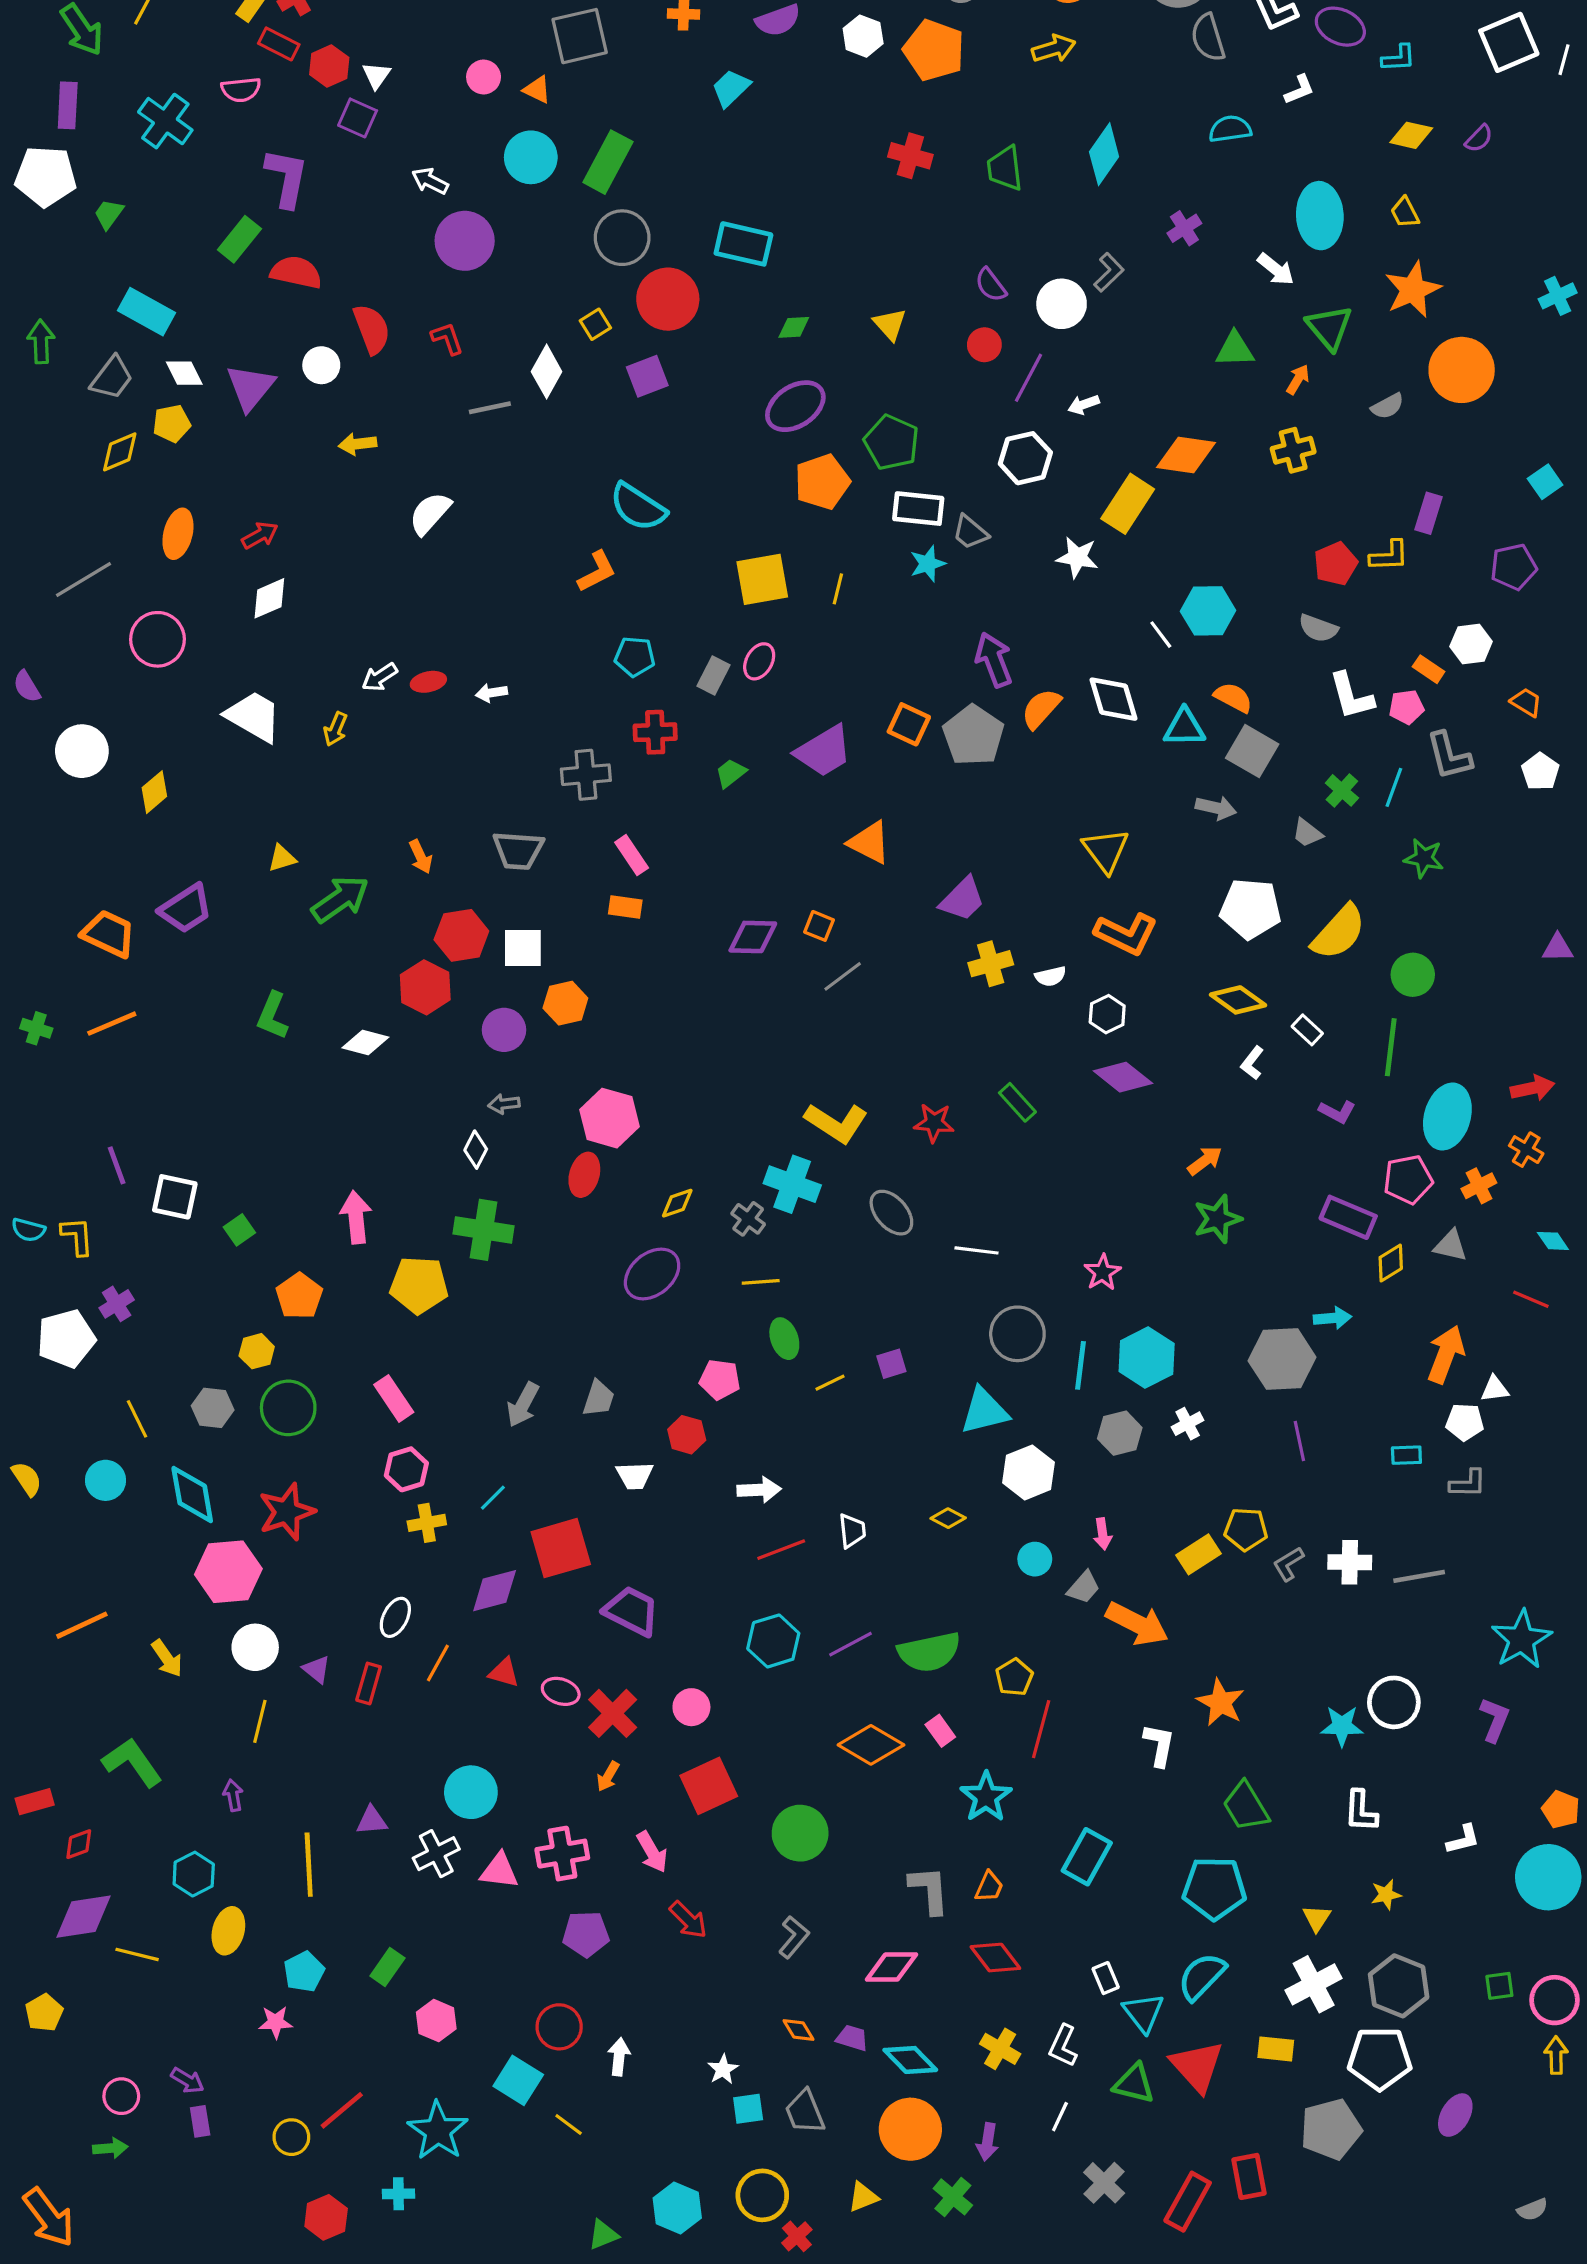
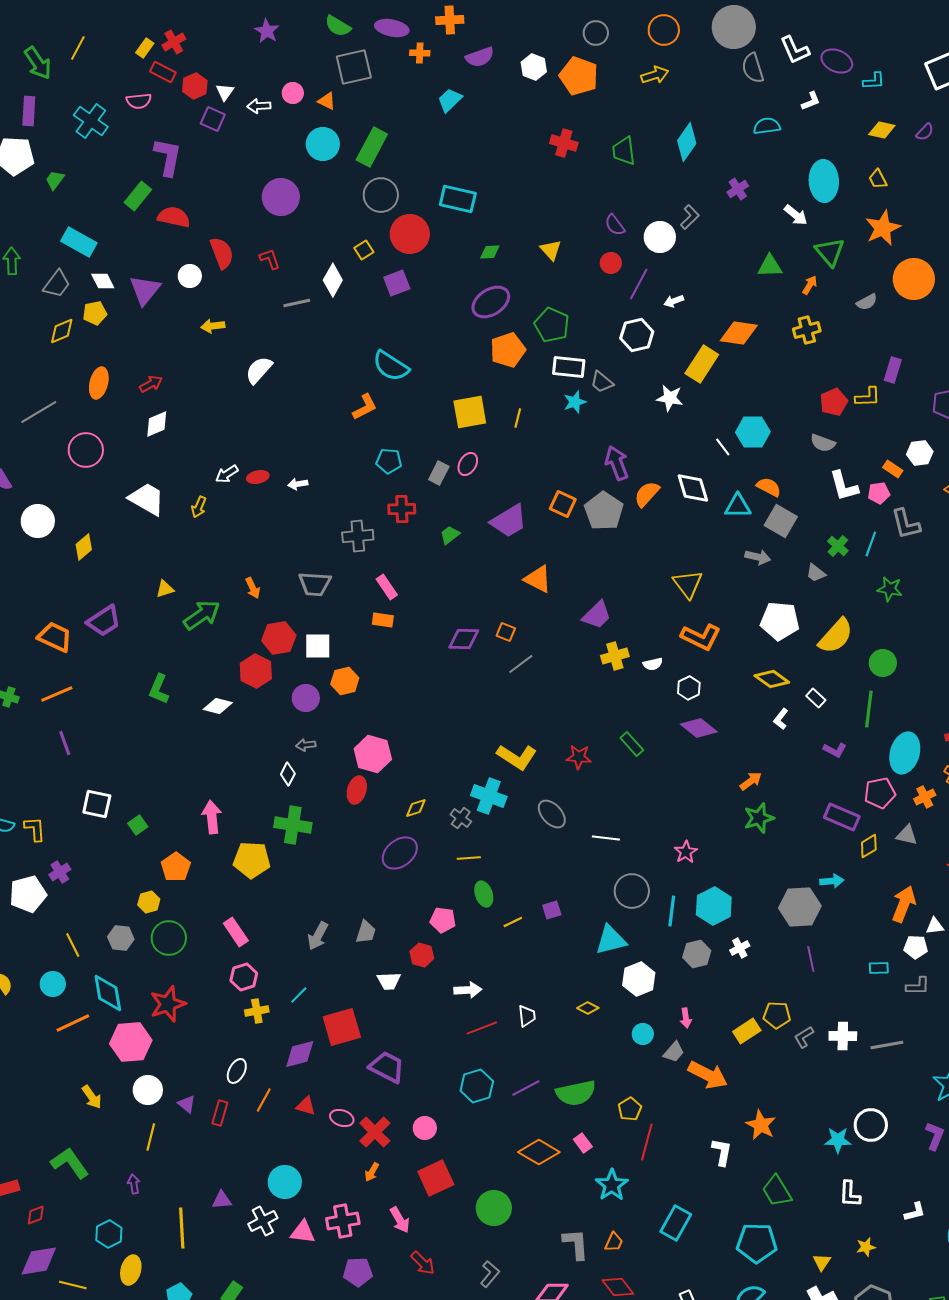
white arrow: (430, 181) -> (259, 106), moved, turned -30
purple line: (117, 1165) -> (65, 743), moved
orange line: (82, 1625) -> (73, 1023), moved

